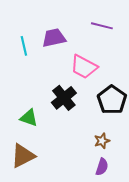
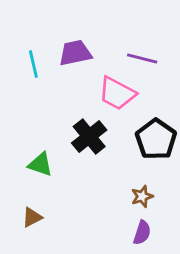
purple line: (102, 26) -> (142, 59), moved
brown triangle: (23, 156) -> (32, 217), size x0.6

